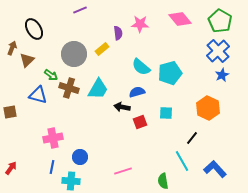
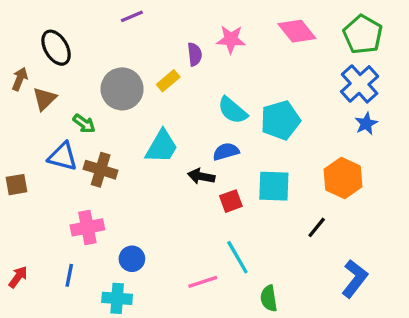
brown cross: (69, 88) -> (101, 170), moved
cyan square: (166, 113) -> (274, 186), size x1.5
cyan line: (182, 161) -> (237, 257), moved
blue line: (52, 167) -> (69, 275), moved
blue L-shape: (215, 169) -> (355, 279), turned 80

